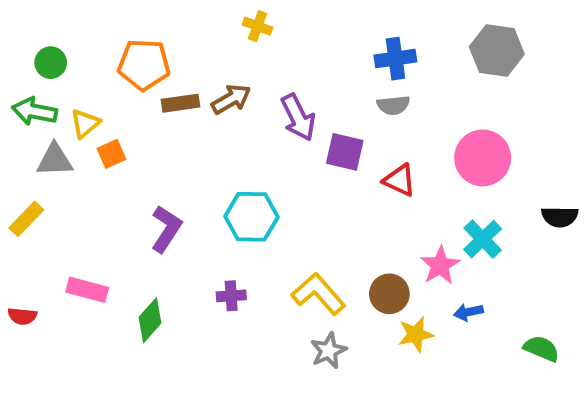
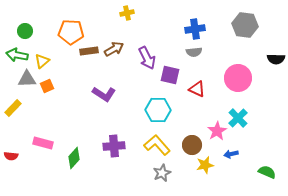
yellow cross: (258, 26) -> (127, 13), turned -32
orange square: (112, 154) -> (47, 86), moved
cyan hexagon: (251, 217) -> (158, 110), moved
black semicircle: (560, 217) -> (276, 59), moved
purple L-shape: (166, 229) -> (104, 94), moved, turned 90
purple cross: (231, 296) -> (114, 146), size x1.5

